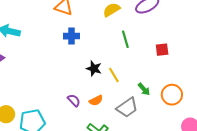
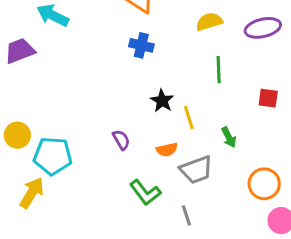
green arrow: (144, 89) -> (229, 137), moved
orange circle: (172, 95) -> (264, 184), moved
orange semicircle: (96, 100) -> (167, 150), moved

